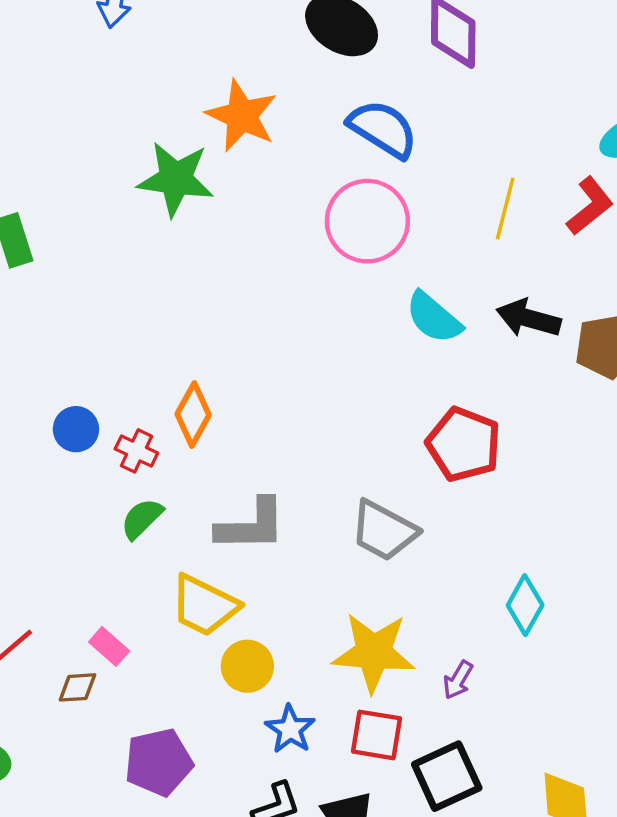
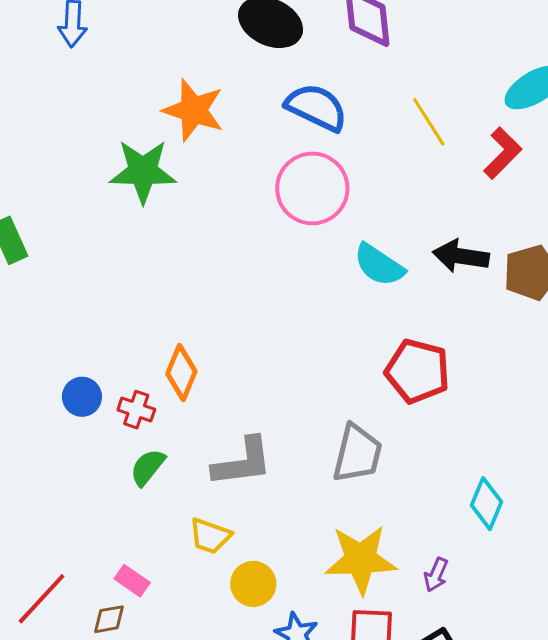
yellow line: (505, 208) -> (429, 122), moved, turned -40
gray trapezoid: (384, 531) -> (357, 454), turned -98
yellow trapezoid: (204, 605) -> (210, 536), size x0.7

